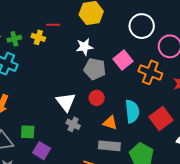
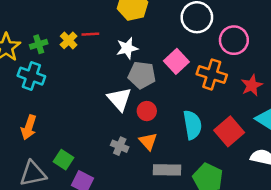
red line: (53, 25) -> (90, 34), moved
yellow cross: (38, 37) -> (69, 40), turned 32
white triangle: (66, 102) -> (119, 99), moved
orange triangle: (110, 123) -> (148, 141), moved, turned 35
green square: (28, 132) -> (63, 160), turned 35

